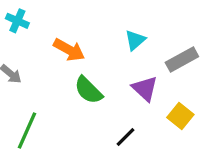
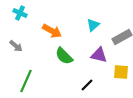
purple triangle: (145, 89) -> (99, 55), turned -30
yellow square: (180, 116) -> (121, 72), turned -35

